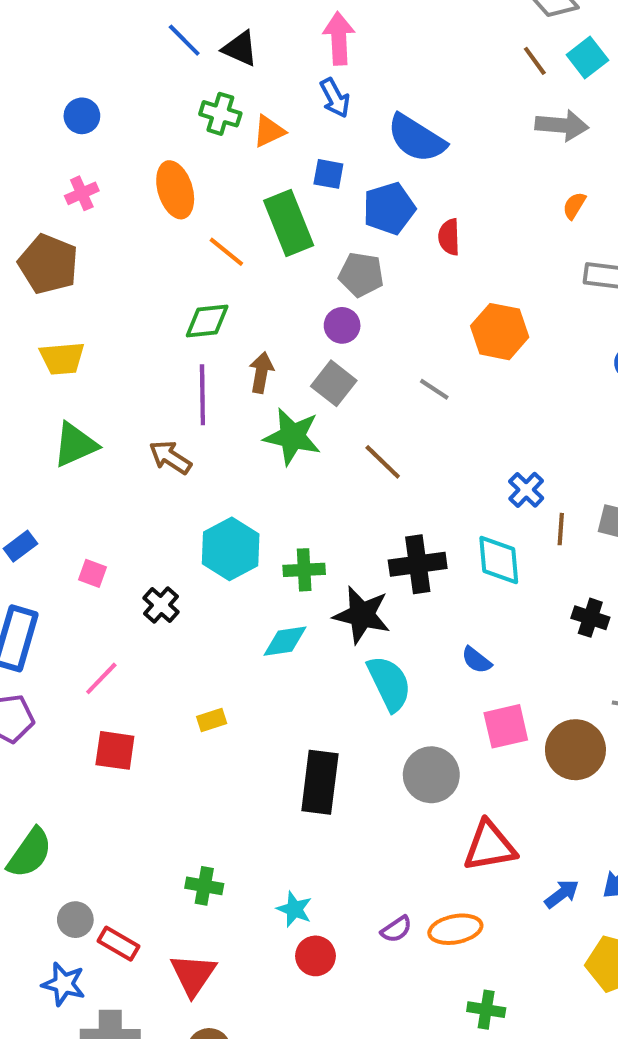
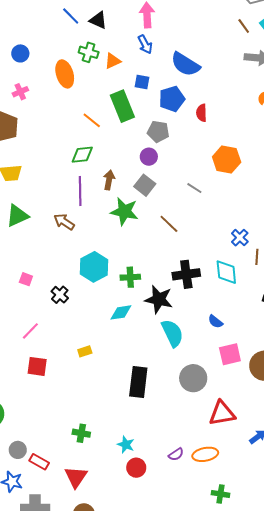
orange ellipse: (175, 190) -> (65, 74), moved

